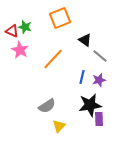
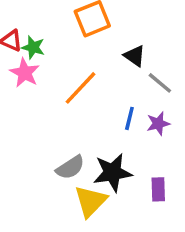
green star: (25, 27) -> (33, 47), moved
black star: (90, 105) -> (113, 173), moved
yellow triangle: (59, 126) -> (91, 201), size x1.5

